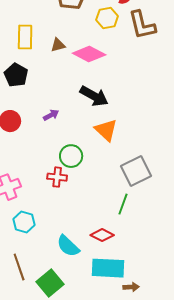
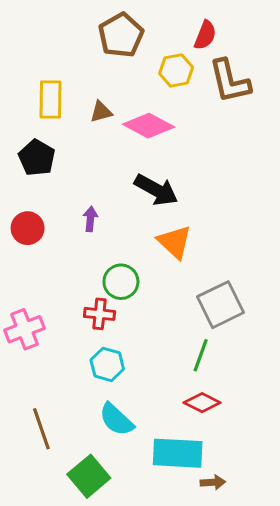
purple arrow: (51, 115) -> (90, 219), turned -56
cyan hexagon: (24, 222) -> (107, 364), moved
red diamond: (102, 235) -> (202, 403), moved
brown line: (19, 267) -> (41, 429), moved

